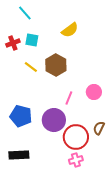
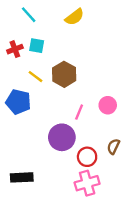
yellow semicircle: (70, 30) -> (74, 17), moved
blue pentagon: (21, 116) -> (18, 102), moved
red circle: (76, 137) -> (87, 157), size x0.7
pink cross: (76, 160) -> (87, 183), size x1.5

